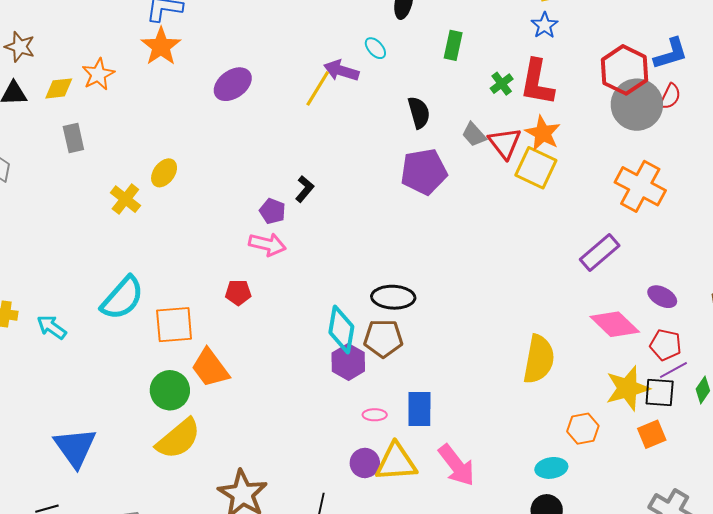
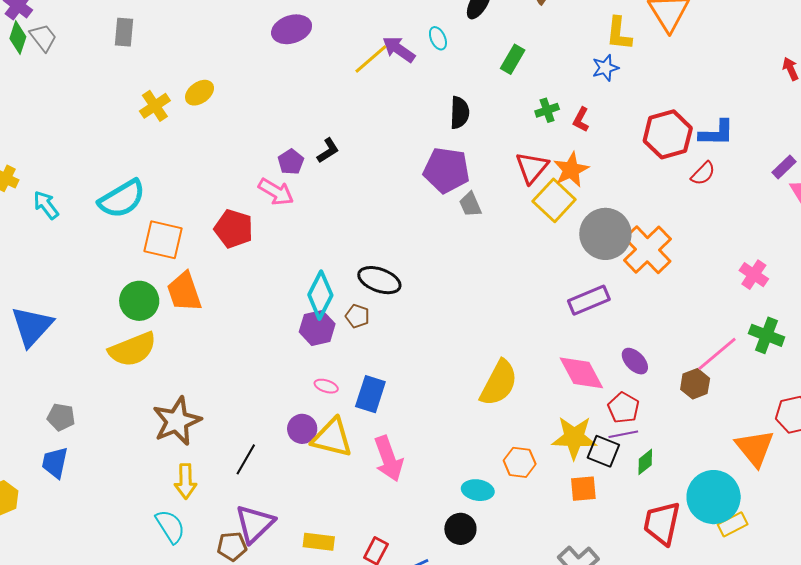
red L-shape: (537, 82) -> (581, 120), size x0.5
gray circle: (637, 105) -> (605, 234), moved
gray trapezoid: (474, 135) -> (470, 204), moved
red pentagon: (238, 293) -> (234, 229), size x1.5
brown pentagon: (383, 338) -> (357, 316), size x0.6

